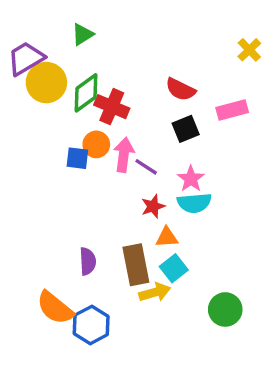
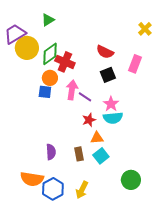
pink rectangle: (232, 110) -> (135, 64), turned -54
orange circle: (96, 144) -> (50, 78), moved
brown rectangle: (136, 265) -> (79, 154), size x0.6
yellow arrow: (155, 292) -> (82, 190), moved, turned 132
orange semicircle: (55, 308) -> (32, 179), turned -30

